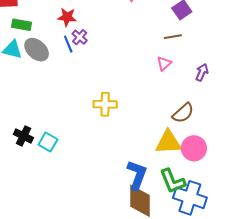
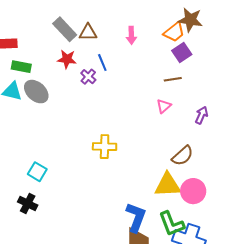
purple cross: (80, 37) -> (88, 77), moved
blue line: (68, 44) -> (102, 63), moved
black cross: (23, 136) -> (28, 204), moved
cyan square: (48, 142) -> (37, 172), moved

